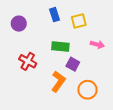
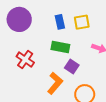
blue rectangle: (55, 15) -> (60, 22), moved
purple circle: (19, 24) -> (19, 19), size x1.5

